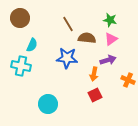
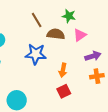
green star: (110, 20) -> (69, 16), moved
purple arrow: (108, 60) -> (93, 56), moved
orange cross: (128, 80) -> (97, 76), turned -32

